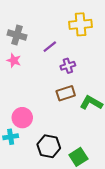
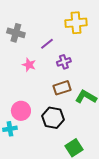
pink star: (14, 60) -> (29, 65), moved
black hexagon: (49, 146) -> (53, 118), moved

